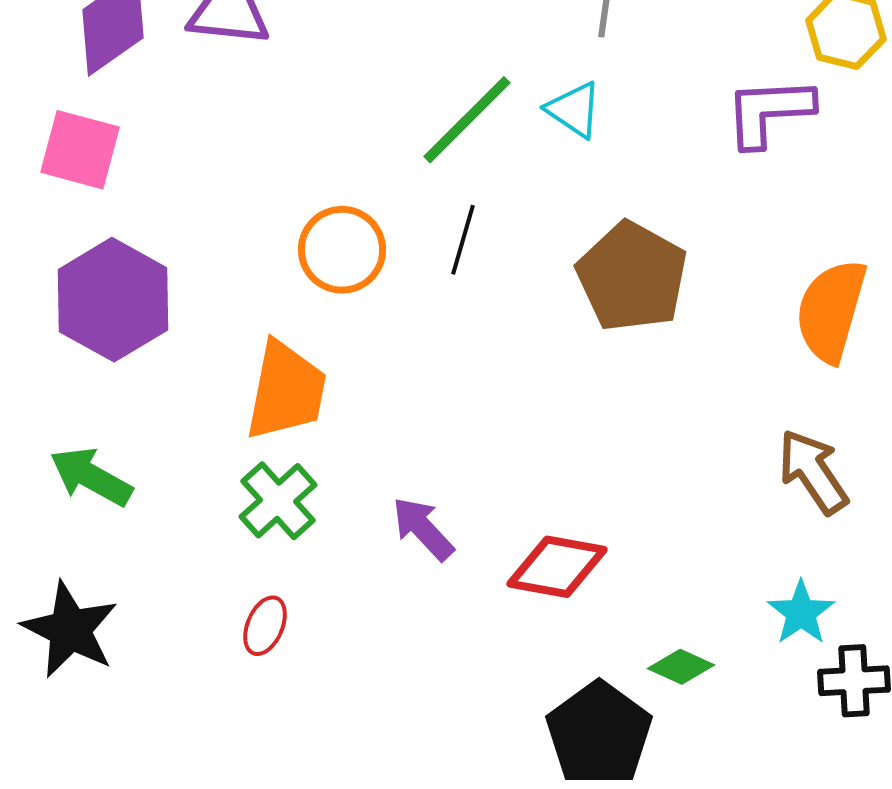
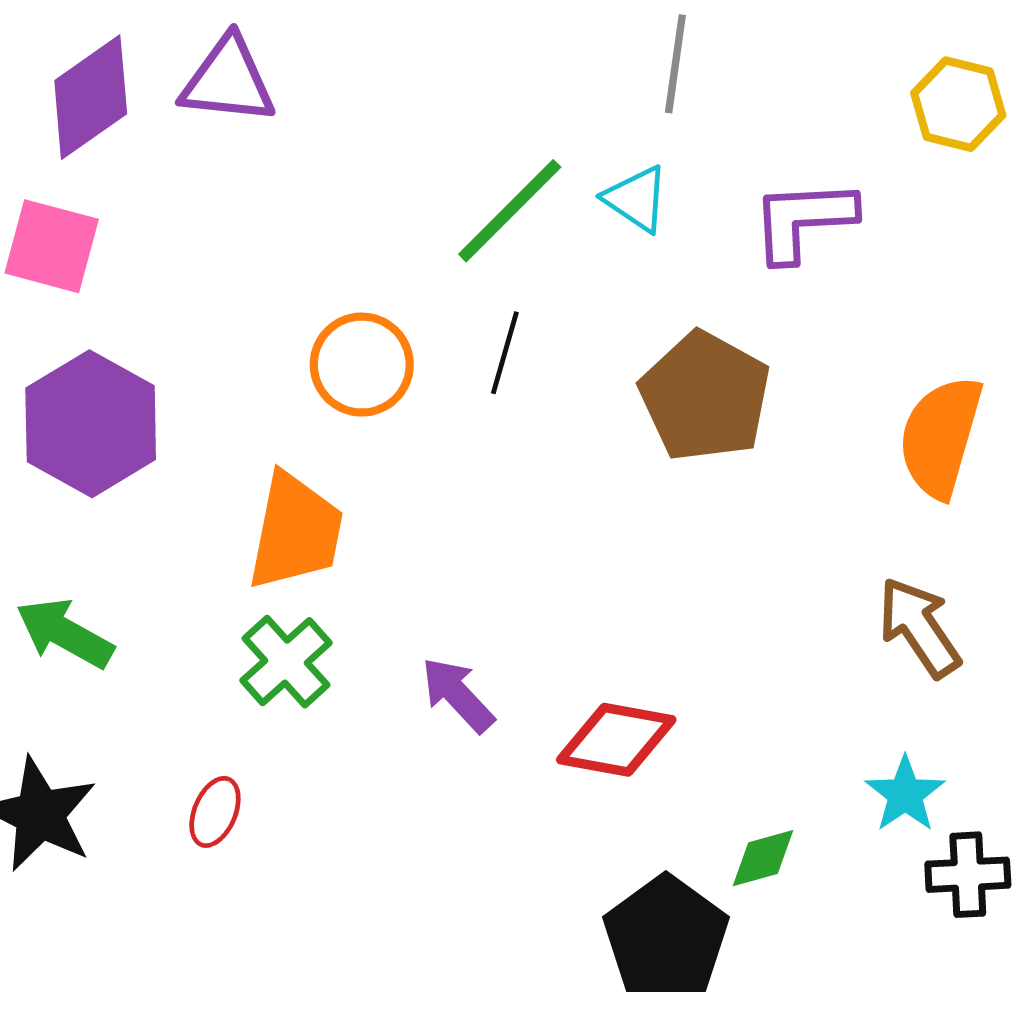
purple L-shape: (769, 112) -> (803, 220), moved
red ellipse: (265, 626) -> (215, 812), moved
green diamond: (681, 667) -> (763, 858), turned -40

